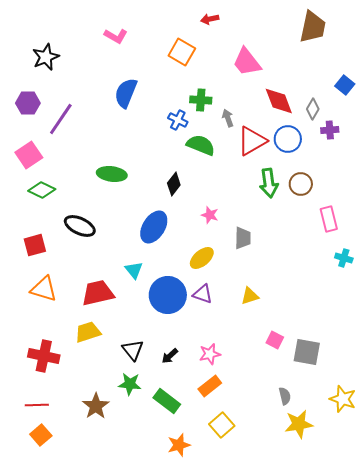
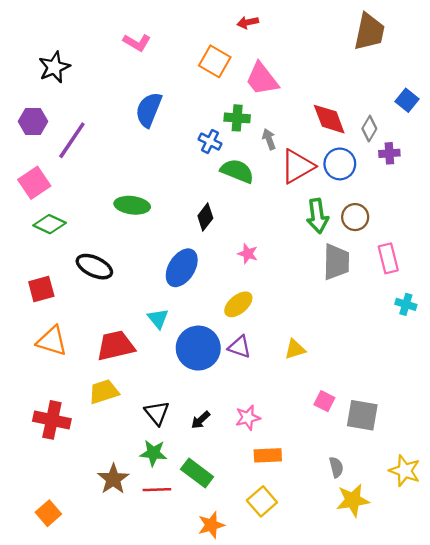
pink trapezoid: (247, 62) -> (262, 79), moved
gray trapezoid: (243, 238) -> (336, 262), moved, size x1.4
orange rectangle: (210, 386) -> (268, 455), moved, turned 35
red line: (37, 405) -> (157, 490), moved

